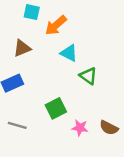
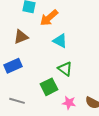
green triangle: (88, 76) -> (65, 69), moved

